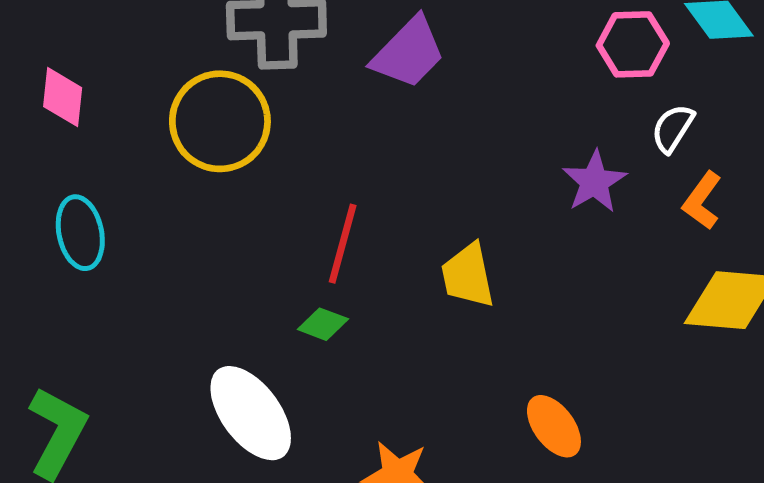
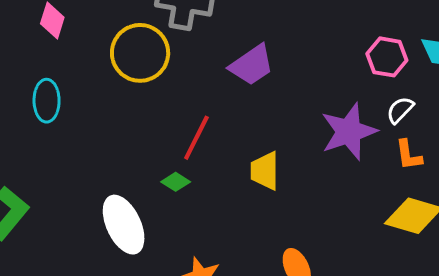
purple trapezoid: (408, 53) -> (252, 65), moved
purple star: (594, 182) -> (349, 132), size x1.5
orange L-shape: (702, 201) -> (409, 155), turned -56

